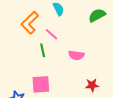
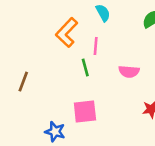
pink line: (52, 34) -> (96, 46), turned 56

